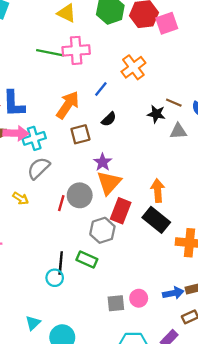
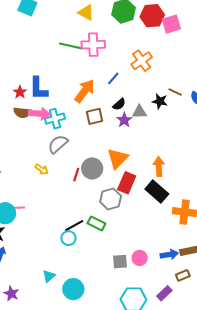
gray triangle: (178, 131) -> (139, 112), moved
purple star: (103, 162) -> (124, 120), moved
black line: (61, 263) -> (74, 226), turned 54

